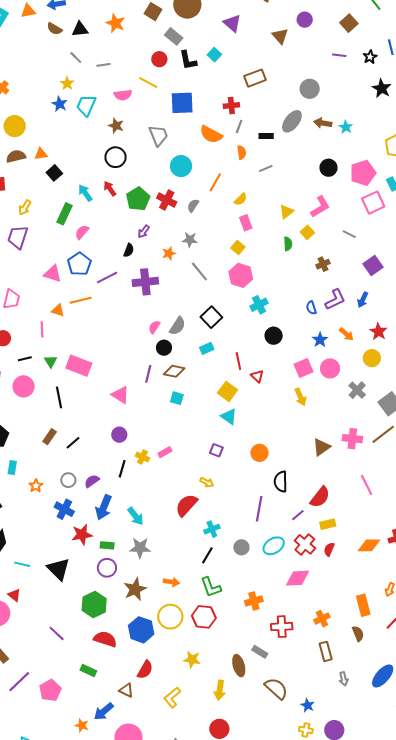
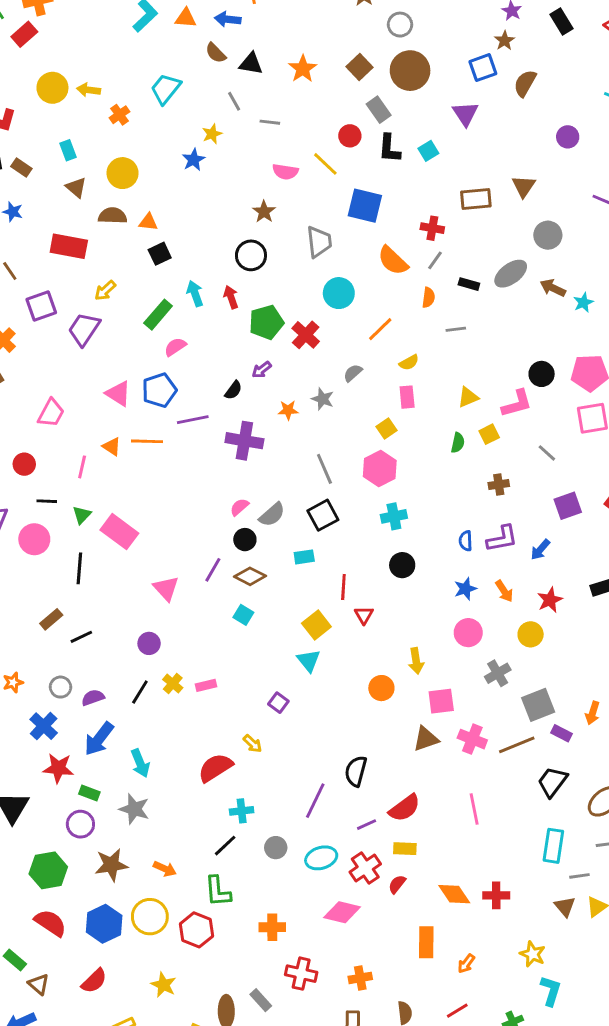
brown triangle: (280, 36) -> (524, 186), moved
cyan trapezoid: (86, 105) -> (166, 89), moved
black circle: (328, 168) -> (542, 374), moved
gray semicircle: (193, 206) -> (353, 373), moved
gray line: (199, 271) -> (324, 469), moved
pink square: (304, 368) -> (441, 701), moved
orange circle: (259, 453) -> (381, 688), moved
orange diamond: (369, 545) -> (454, 894), turned 40
orange rectangle: (363, 605) -> (426, 942), moved
brown triangle: (126, 690) -> (39, 984), moved

